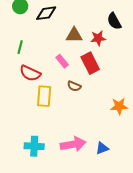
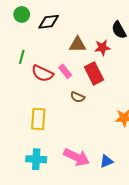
red semicircle: (30, 73) -> (42, 73), moved
yellow rectangle: (44, 96) -> (38, 119), moved
pink arrow: (73, 144) -> (77, 157), turned 35

